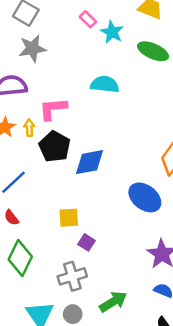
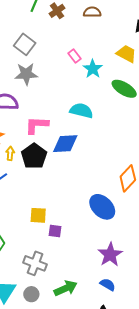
yellow arrow: (29, 128) -> (10, 153), moved
blue diamond: (90, 162) -> (65, 144), moved
purple square: (87, 242) -> (55, 231), moved, turned -32
gray cross: (72, 276) -> (35, 263), turned 30

